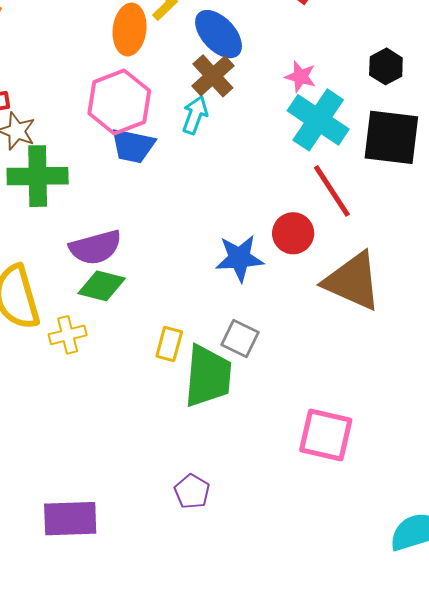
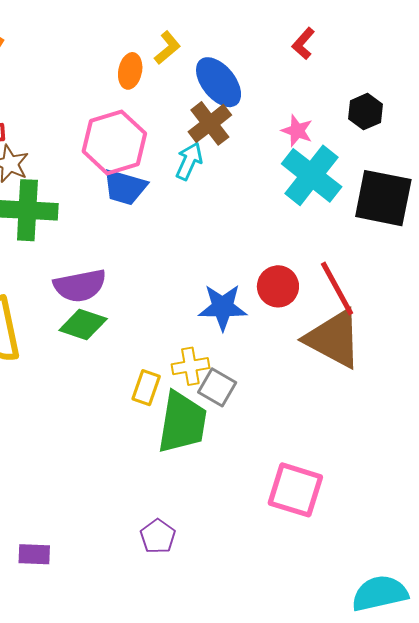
orange ellipse: (130, 29) -> (130, 71), size x0.7
black hexagon: (386, 66) -> (366, 112), moved
red line: (332, 191) -> (337, 289), moved
yellow cross: (68, 335) -> (190, 366), moved
purple rectangle: (70, 519) -> (34, 554), size x0.6

